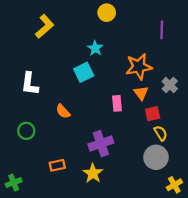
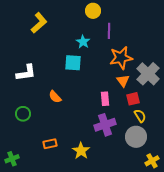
purple line: (162, 30) -> (109, 31), moved
cyan square: (84, 72) -> (73, 63), turned 30
white L-shape: (30, 84) -> (26, 73), turned -105
gray cross: (170, 85) -> (148, 74), size x1.6
pink rectangle: (117, 103) -> (105, 99), moved
purple cross: (101, 144) -> (105, 125), moved

